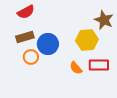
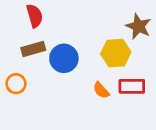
red semicircle: (26, 12) -> (35, 16), turned -78
orange circle: (31, 57) -> (16, 84), moved

